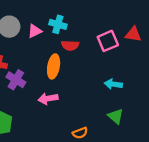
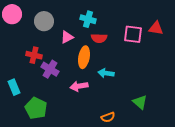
pink triangle: (35, 31) -> (67, 37), moved
pink square: (108, 41) -> (133, 34), turned 30
cyan arrow: (113, 84) -> (106, 73), moved

